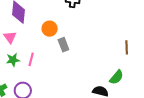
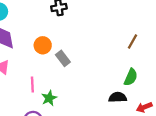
brown line: (127, 47) -> (132, 41), turned 48
green star: (13, 60) -> (49, 98), moved

